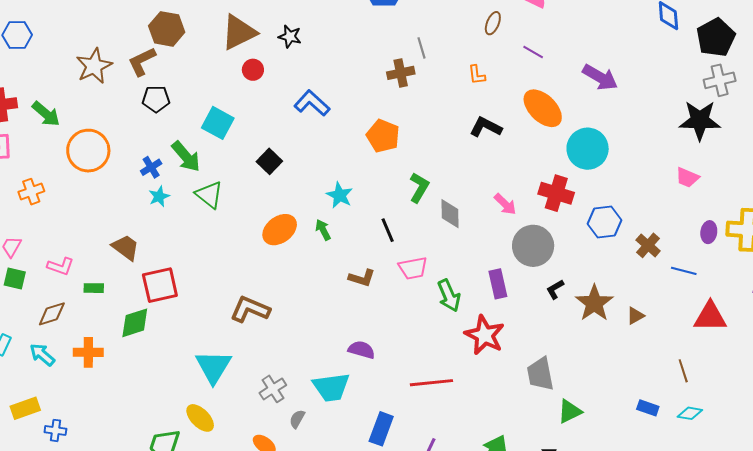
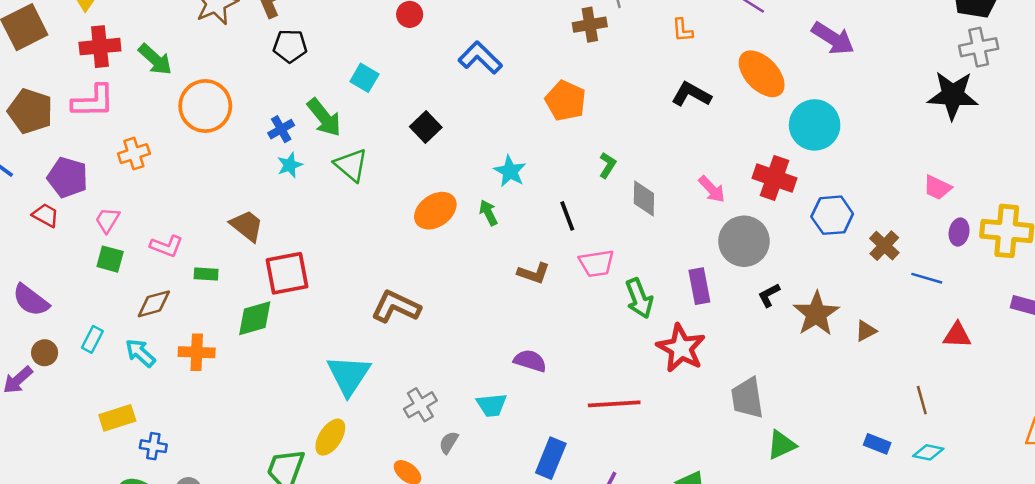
cyan square: (218, 123) -> (364, 78), size x0.7
pink trapezoid: (687, 178) -> (937, 188), moved
green L-shape: (419, 188) -> (608, 165), size x0.7
red triangle: (710, 317) -> (957, 335), size x0.7
cyan trapezoid: (331, 387) -> (492, 405), size x0.7
yellow ellipse: (200, 418) -> (330, 437), turned 76

